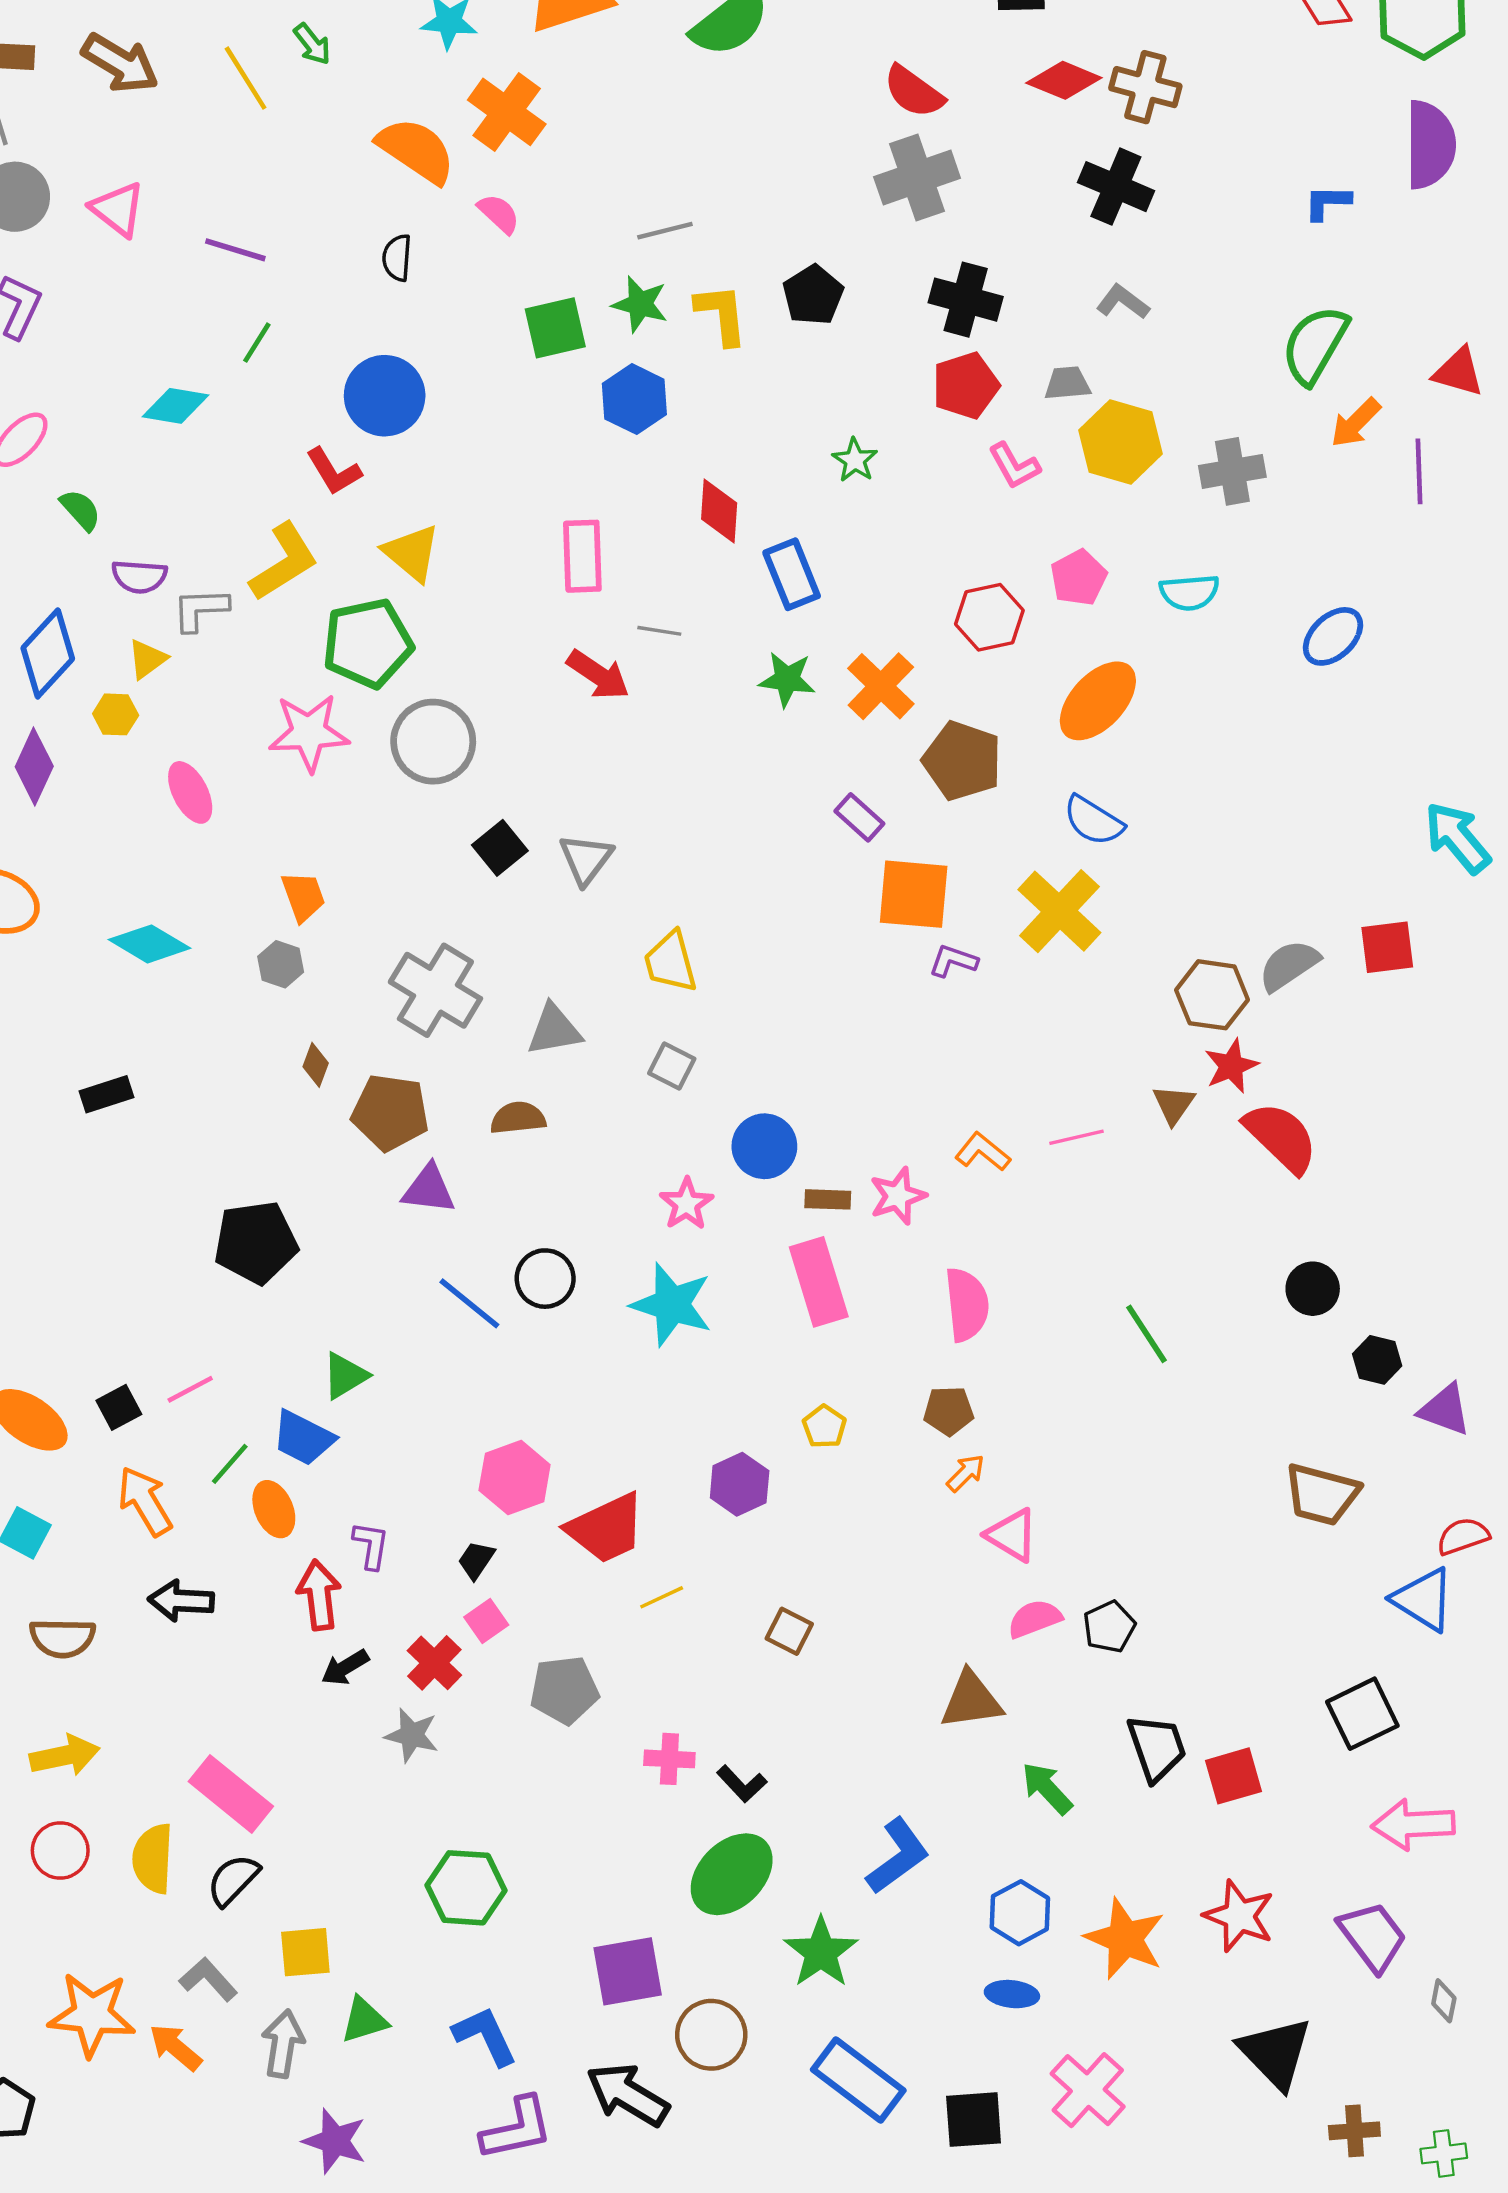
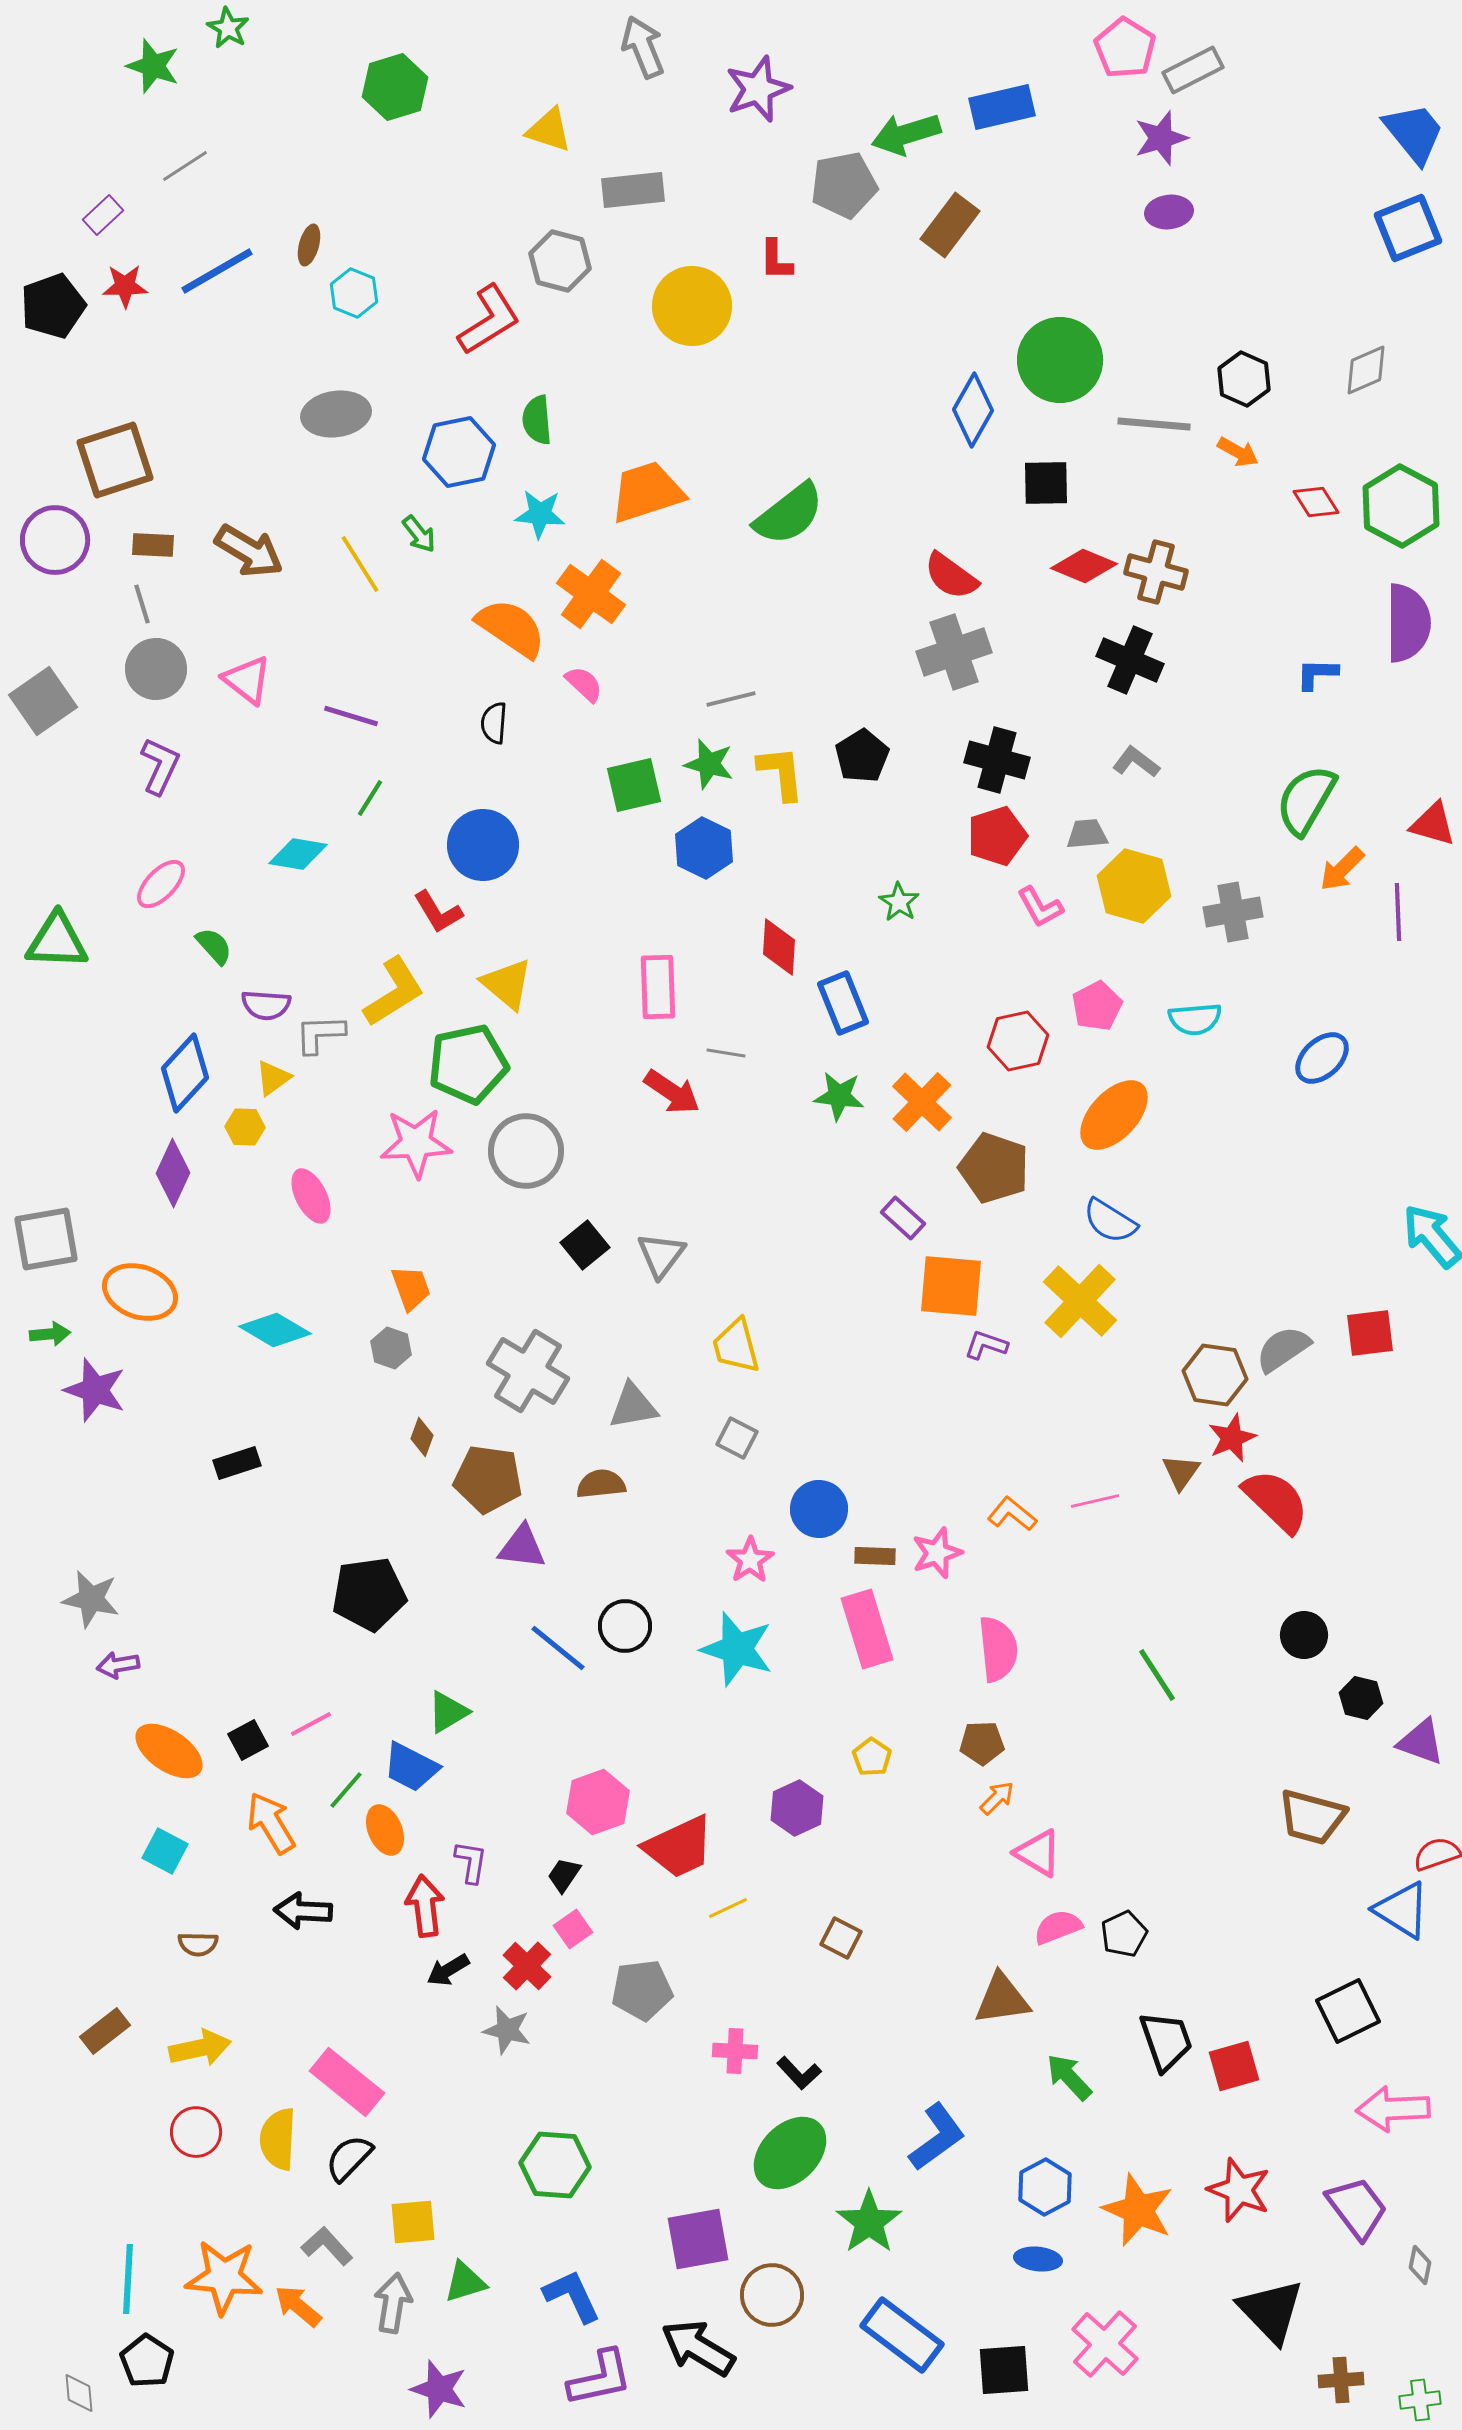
brown semicircle: (62, 1638) -> (198, 1944), size x0.7

